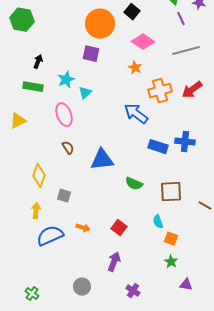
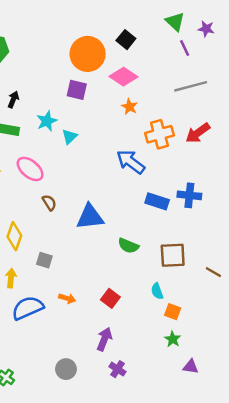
pink diamond: (143, 42) -> (124, 77), moved
pink ellipse: (64, 115) -> (30, 169), moved, turned -30
purple cross: (133, 291) -> (118, 369), moved

